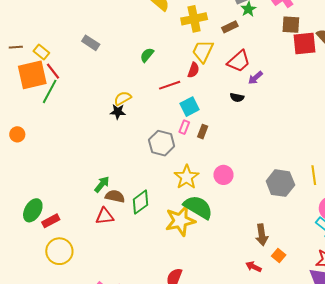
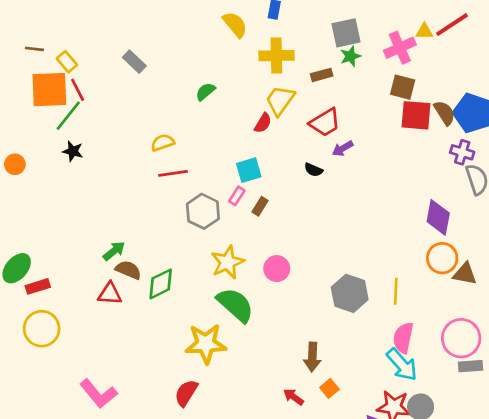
red line: (170, 85) -> (173, 173), moved
black star: (118, 112) -> (73, 151), moved
yellow star: (180, 221) -> (206, 344), moved

